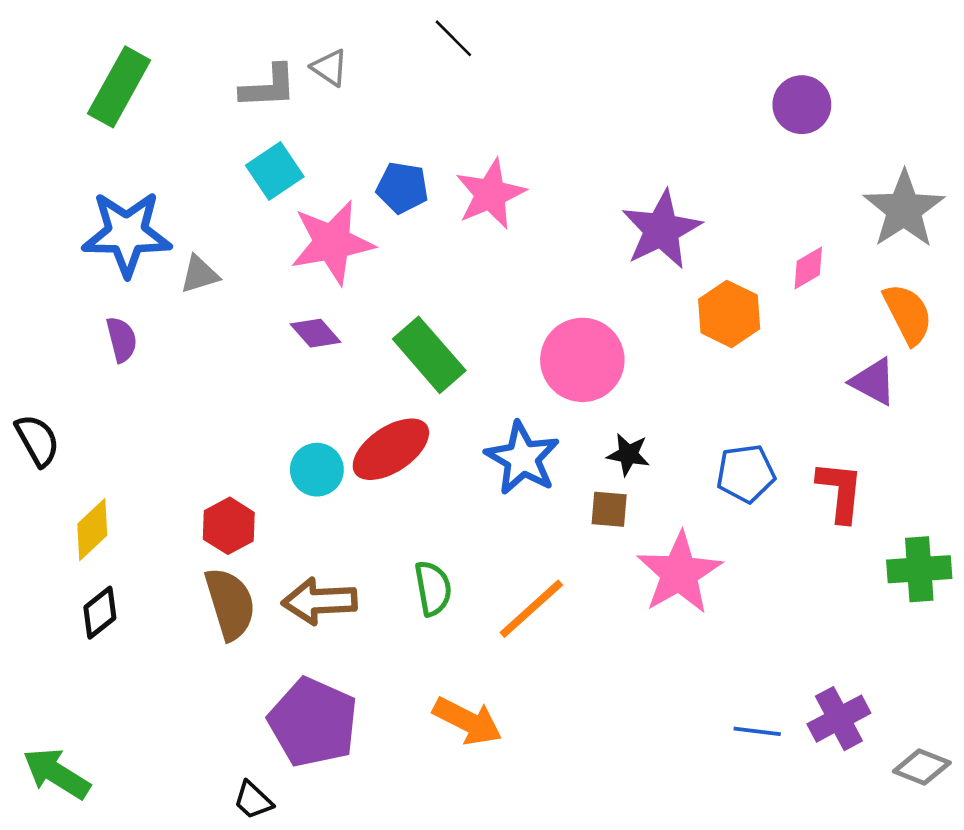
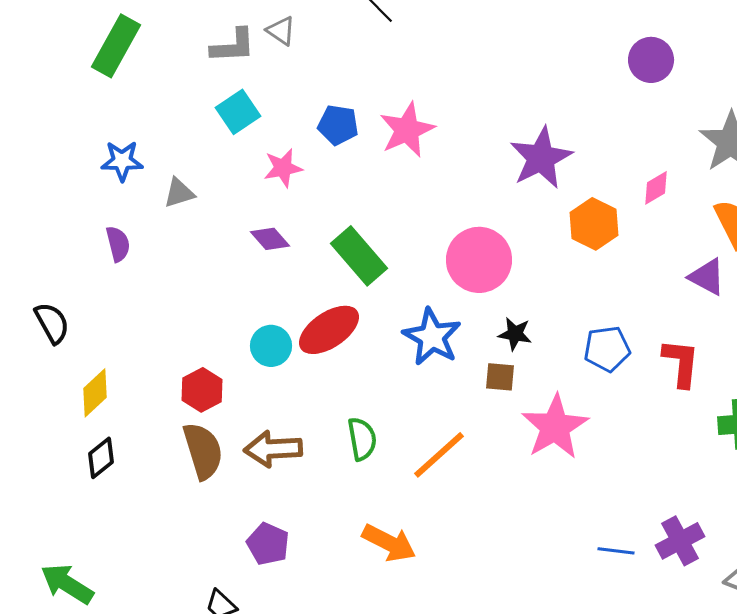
blue star: (127, 234) -> (122, 161), size x0.6
pink star: (332, 242) -> (283, 168), size x0.6
purple pentagon: (313, 722) -> (268, 544), size x0.6

